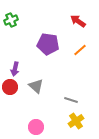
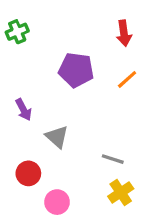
red arrow: (78, 21) -> (124, 33), turned -133
purple arrow: (15, 69) -> (24, 110), turned -40
red circle: (10, 87) -> (28, 173), moved

